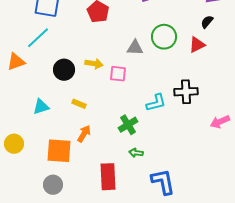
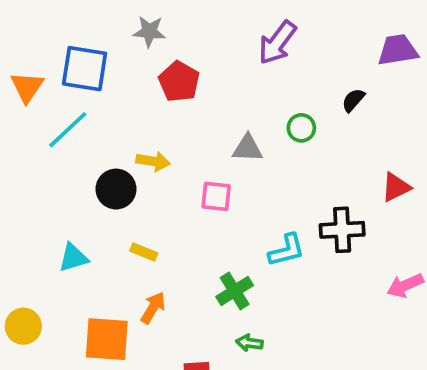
black semicircle: (207, 22) -> (353, 100), moved
green circle: (164, 37) -> (301, 128), size x0.6
red triangle: (197, 45) -> (396, 187), moved
orange triangle: (16, 62) -> (27, 87), moved, turned -36
yellow arrow: (94, 64) -> (153, 161), moved

